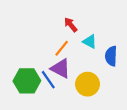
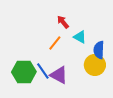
purple triangle: (61, 68) -> (59, 75), moved
yellow circle: (87, 84) -> (95, 65), moved

